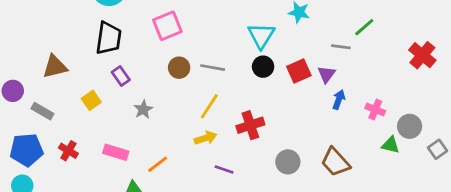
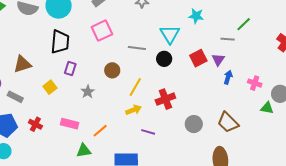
black circle: (263, 67) -> (164, 59), moved
brown circle: (179, 68) -> (112, 70), moved
gray line: (213, 68) -> (137, 48), moved
purple rectangle: (121, 76) -> (70, 68), turned 56

